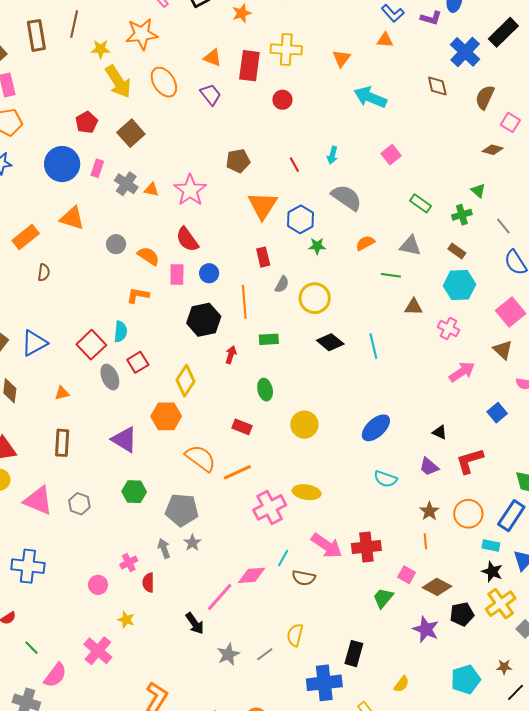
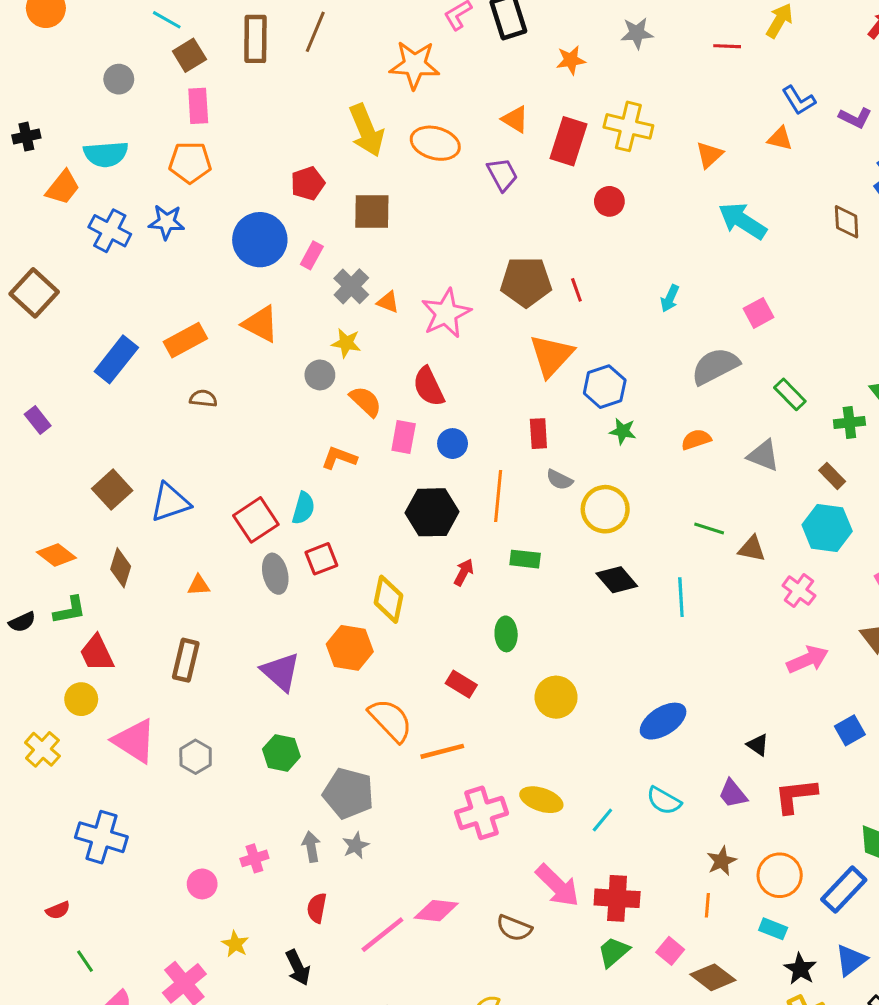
yellow star: (101, 49) -> (346, 343), moved
orange ellipse: (164, 82) -> (435, 143), turned -52
brown square: (131, 133) -> (372, 212), turned 32
brown pentagon: (238, 161) -> (526, 282), size x1.4
red line: (294, 165) -> (576, 290), moved
gray semicircle: (346, 198) -> (715, 366), moved, turned -72
brown semicircle: (44, 273) -> (203, 398), turned -102
green line: (391, 275) -> (709, 528), moved
gray semicircle: (282, 284) -> (559, 480), turned 78
yellow diamond: (185, 381) -> (388, 599), turned -32
cyan rectangle: (491, 545) -> (773, 929), moved
cyan line: (283, 558) -> (602, 820), moved
red semicircle: (148, 583) -> (317, 908), moved
green trapezoid: (383, 598) -> (614, 952), moved
black arrow: (195, 623) -> (298, 968), moved

